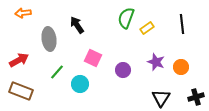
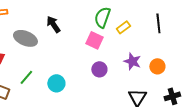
gray ellipse: (49, 39) -> (25, 38), turned -60
pink square: (93, 58) -> (94, 40), moved
green line: (57, 72) -> (26, 77), moved

